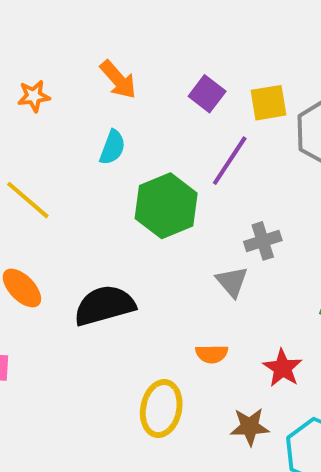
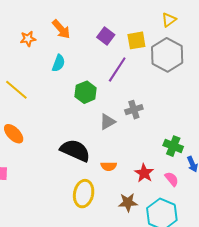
orange star: (34, 96) -> (28, 39), moved
green hexagon: (166, 206) -> (86, 92), size x0.7
gray triangle: (232, 282) -> (107, 122), moved, turned 42
black semicircle: (104, 305) -> (75, 150), moved, turned 40

